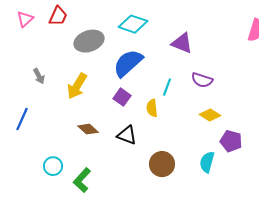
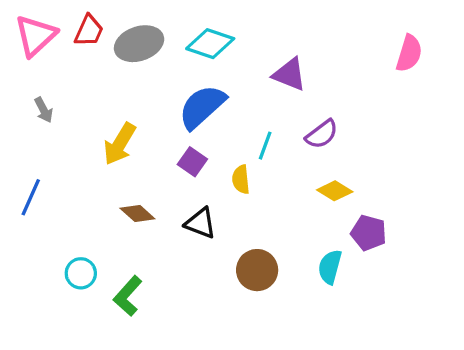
pink triangle: (25, 19) -> (36, 36), size x1.6
gray ellipse: (89, 41) -> (139, 44), moved
gray arrow: (39, 76) -> (44, 110), moved
purple semicircle: (202, 80) -> (322, 134), turned -55

